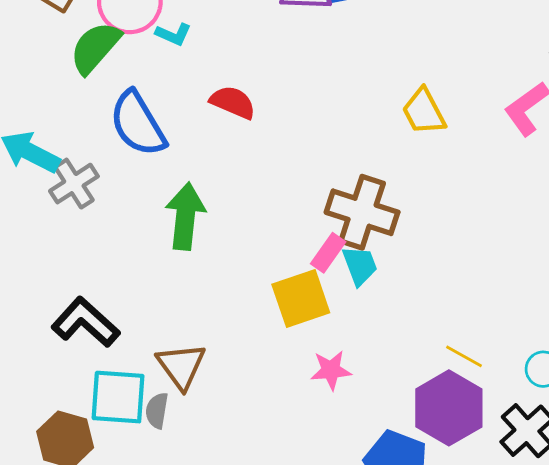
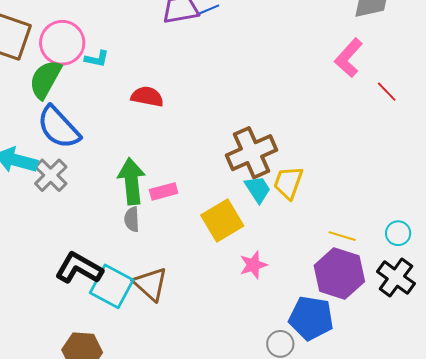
yellow trapezoid: (424, 112) -> (288, 183), moved, turned 60
blue semicircle: (138, 124) -> (59, 127), moved
brown cross: (362, 212) -> (251, 153), turned -30
pink rectangle: (328, 253) -> (164, 191), moved, turned 52
cyan square: (118, 397) -> (112, 286), moved, turned 36
gray semicircle: (157, 411) -> (132, 219), moved

